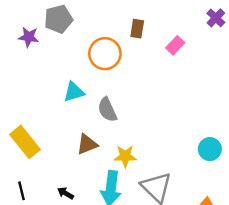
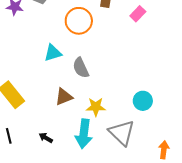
cyan circle: (210, 149) -> (143, 101), moved

